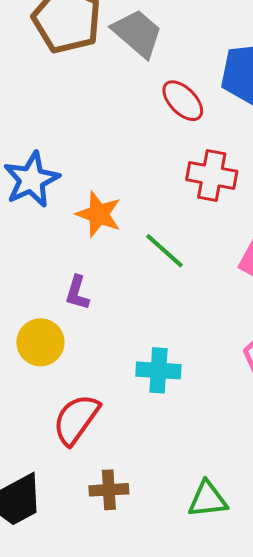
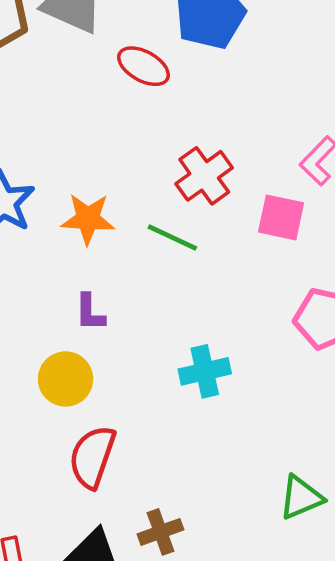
red cross: (212, 176) -> (204, 176), moved, turned -30
red semicircle: (76, 419) -> (92, 457), moved
brown cross: (109, 490) -> (160, 532), moved

